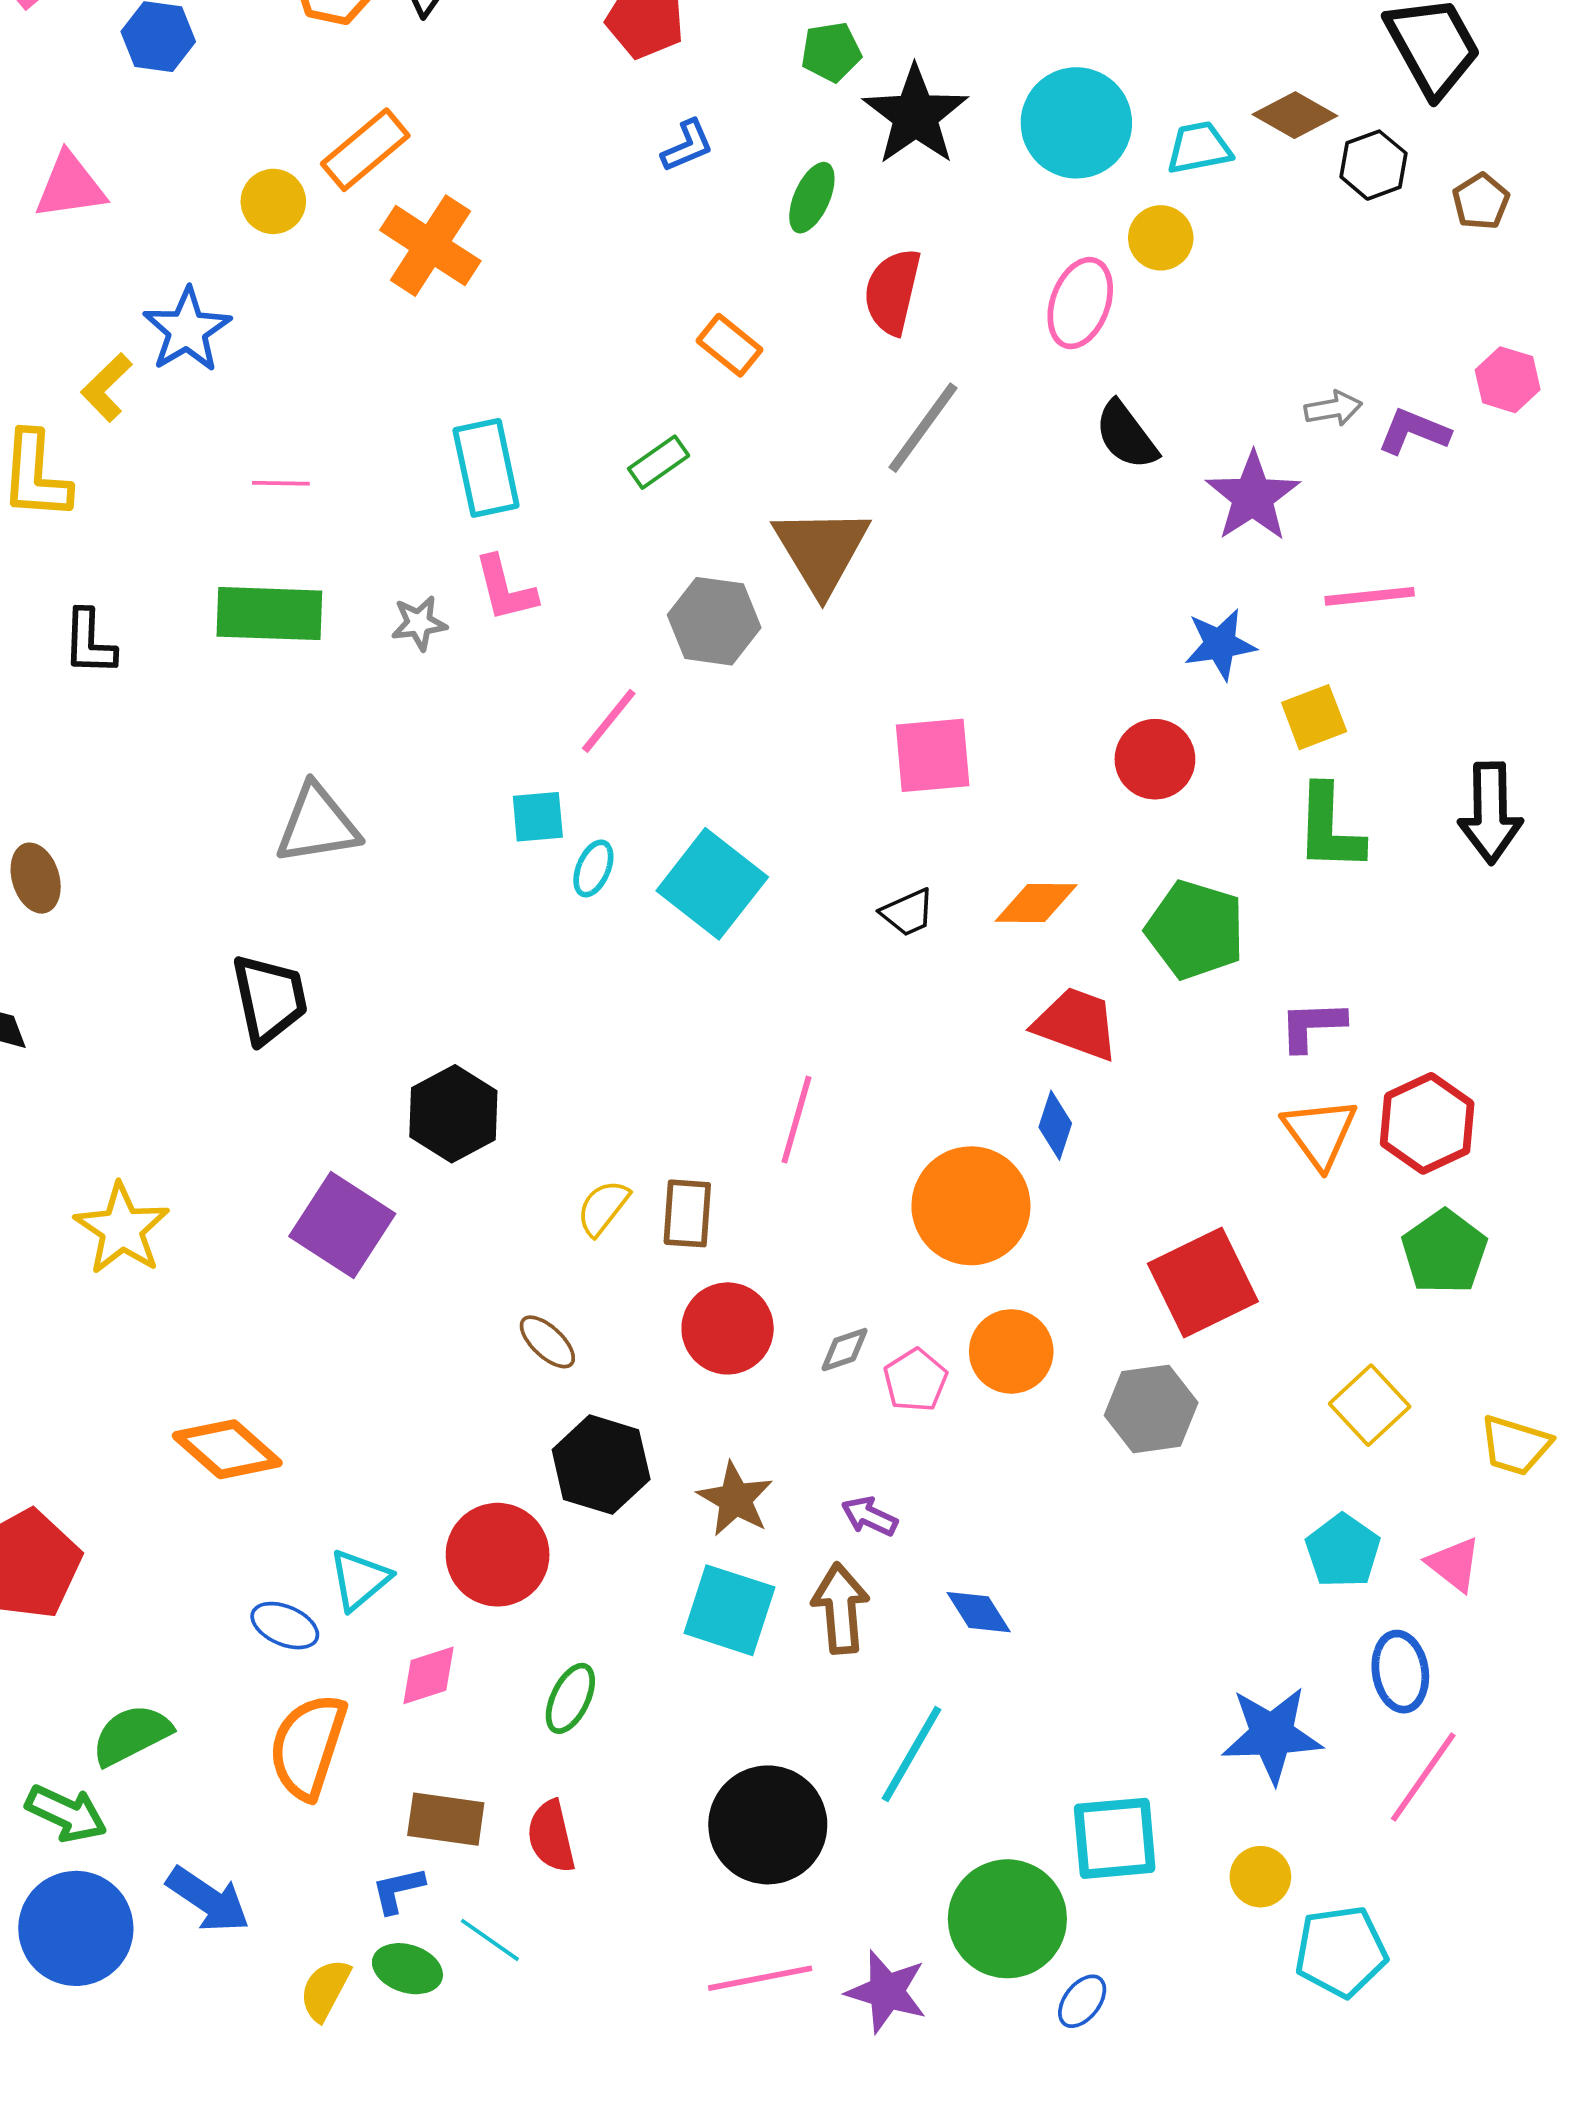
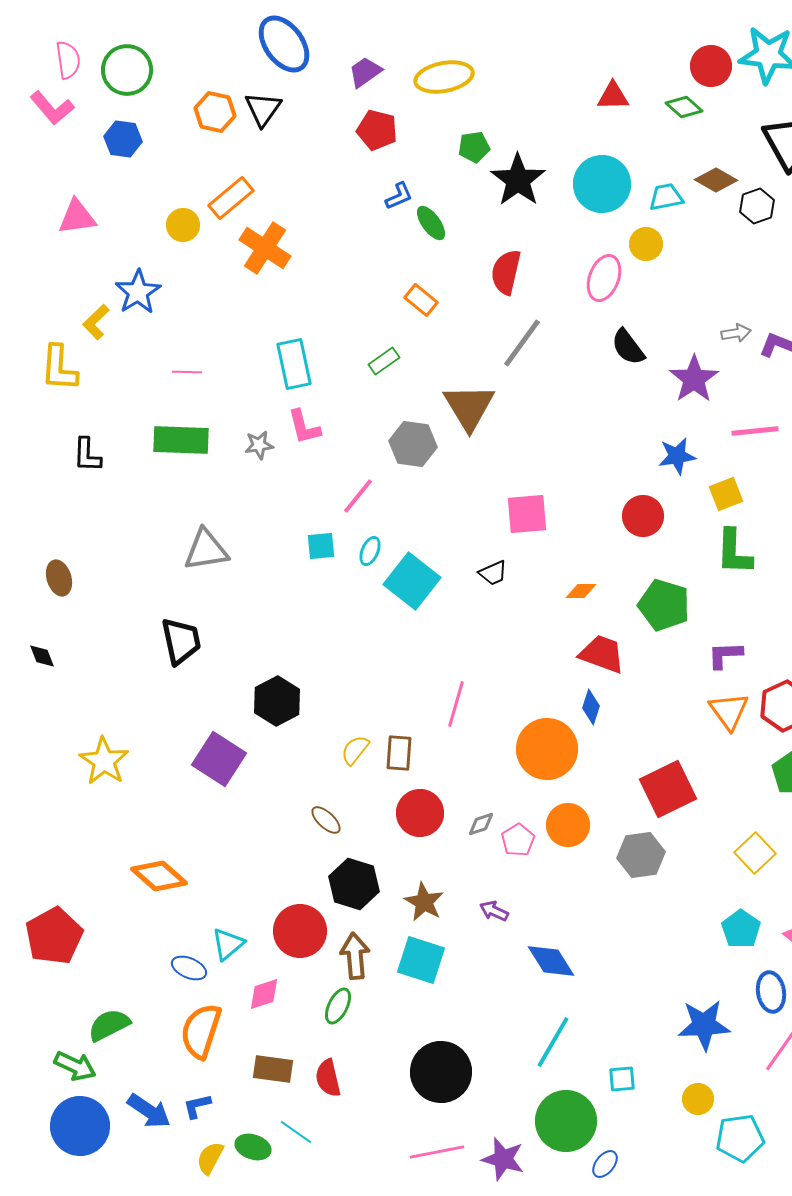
green ellipse: (812, 198) -> (431, 223), moved, turned -60
cyan ellipse: (593, 868) -> (370, 551), moved
orange diamond: (1036, 903) -> (581, 591), size x0.7
black trapezoid: (908, 913) -> (493, 573), moved
brown arrow: (841, 1608) -> (355, 956), moved
blue diamond: (979, 1612) -> (551, 961), size x1.4
cyan line: (912, 1754) -> (553, 1042), moved
cyan square: (1115, 1838) -> (622, 1079), size x0.6
blue L-shape: (398, 1890) -> (197, 1106), moved

